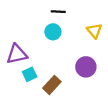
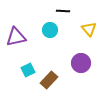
black line: (58, 12) -> (63, 11), moved
purple triangle: (17, 54) -> (16, 37), moved

